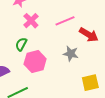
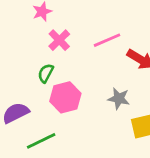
gray star: (71, 54) -> (119, 98), moved

